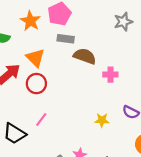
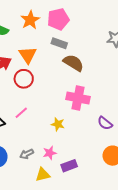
pink cross: (110, 75) -> (78, 98), moved, size x1.6
yellow star: (102, 120) -> (58, 124), moved

